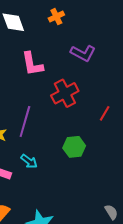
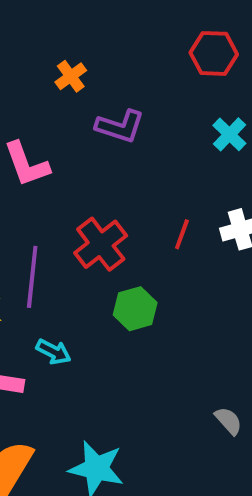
orange cross: (56, 17) -> (71, 76), moved
red cross: (65, 93) -> (101, 244), moved

